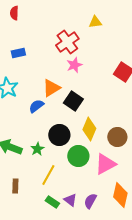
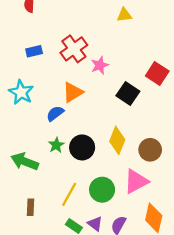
red cross: (67, 42) -> (74, 49), moved
black square: (73, 101) -> (128, 93), moved
green star: (37, 149) -> (56, 145), moved
green circle: (78, 156) -> (102, 190), moved

